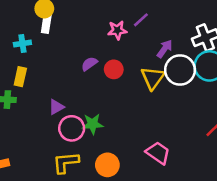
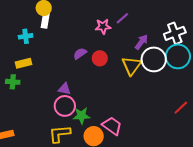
yellow rectangle: (20, 77) -> (23, 63), turned 63
purple triangle: (56, 107) -> (64, 89), moved, turned 40
green star: (93, 124) -> (81, 116), moved
pink trapezoid: (158, 153) -> (112, 126), moved

